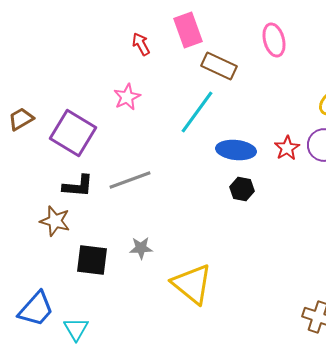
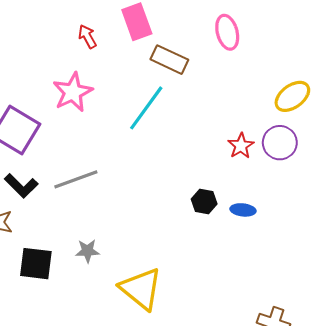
pink star: (127, 97) -> (73, 92), size x1.4
blue ellipse: (236, 150) -> (243, 210), moved, size x0.6
black L-shape: (78, 186) -> (21, 186), turned 40
black hexagon: (242, 189) -> (204, 202), moved

